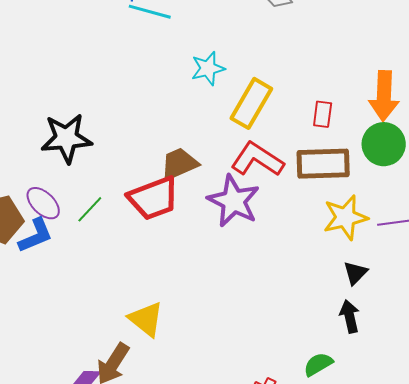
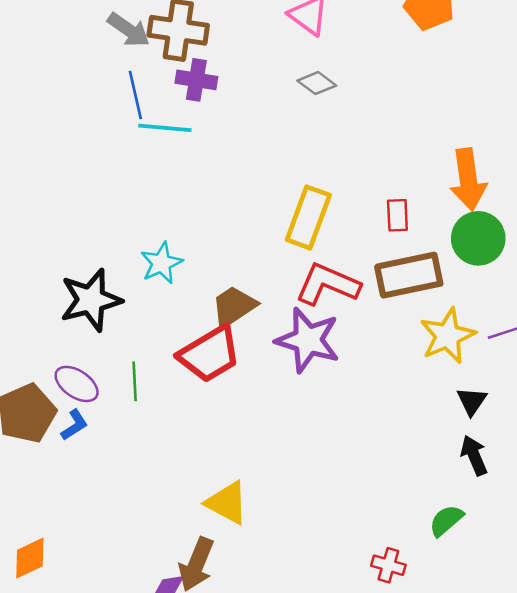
cyan star: (208, 68) -> (161, 263), moved
green line: (90, 209) -> (135, 381), turned -36
blue L-shape: (36, 236) -> (74, 425), size x0.7

